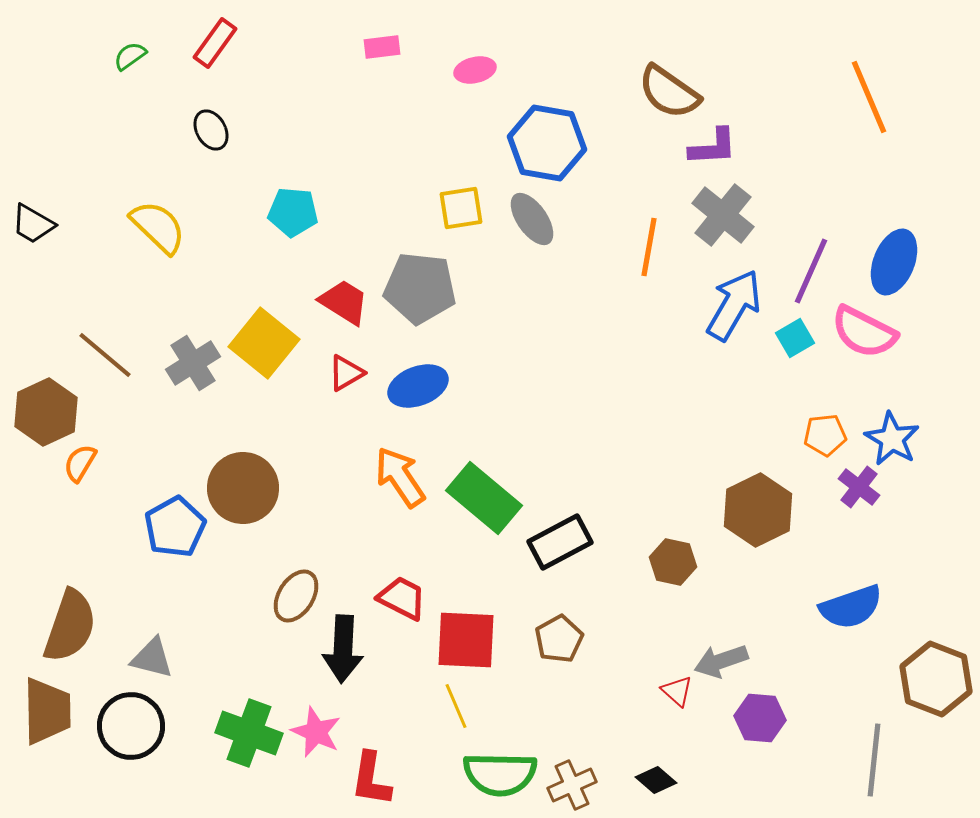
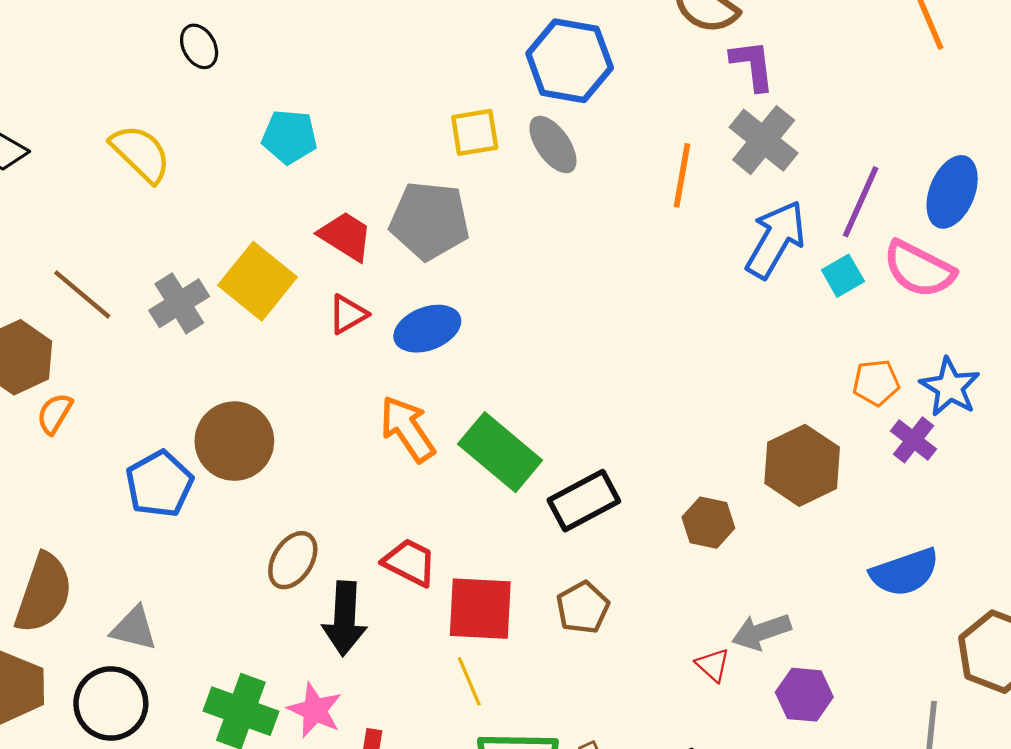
purple L-shape: (713, 147) -> (753, 65), turned -94

